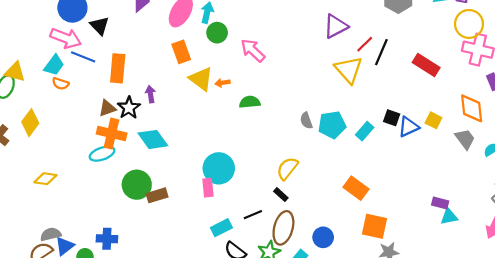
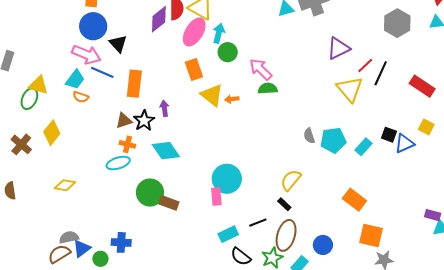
green semicircle: (250, 102) -> (268, 89), moved
yellow square: (433, 120) -> (426, 127), moved
orange cross: (112, 134) -> (127, 144), size x0.6
brown rectangle: (157, 195) -> (169, 203), turned 36

